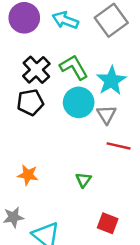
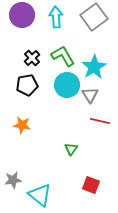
cyan arrow: (65, 20) -> (56, 17), turned 65
black cross: (36, 70) -> (32, 58), size x0.7
orange star: (28, 175) -> (22, 125), moved

